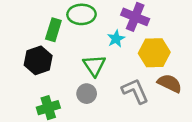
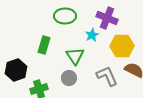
green rectangle: (53, 30) -> (44, 45), moved
black hexagon: (38, 60) -> (16, 70), moved

